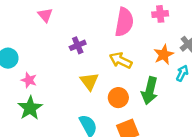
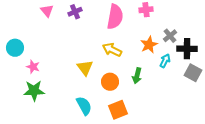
purple cross: (78, 45) -> (75, 12), moved
green arrow: (150, 91) -> (137, 76), size x0.7
green star: (30, 108) -> (34, 91), turned 30

